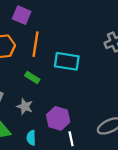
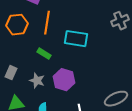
purple hexagon: (58, 118) -> (64, 80), moved

